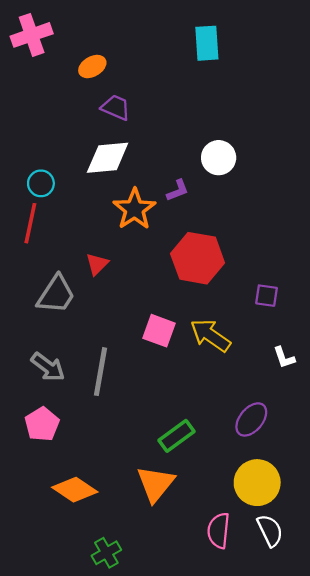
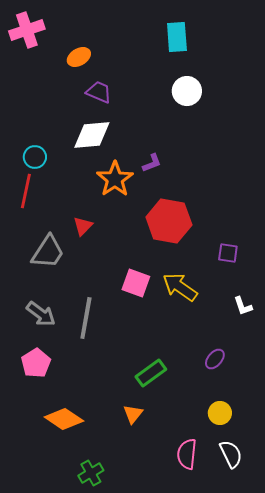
white circle: (219, 158) -> (187, 91), moved
purple ellipse: (251, 419) -> (215, 359), size x0.7
yellow circle: (257, 483) -> (220, 413), size x0.6
orange triangle: (155, 484) -> (133, 414), size x0.6

